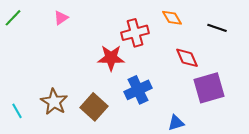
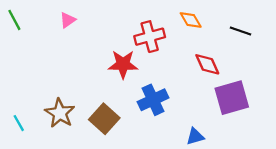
green line: (13, 18) -> (14, 20), turned -72

